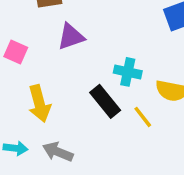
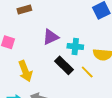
purple triangle: (71, 37) -> (51, 37), moved

